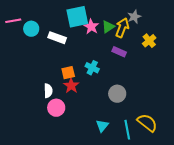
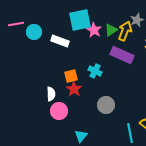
purple rectangle: (119, 52) -> (122, 55), size x1.6
gray circle: (117, 94) -> (106, 105), moved
cyan triangle: (102, 126) -> (81, 136), moved

